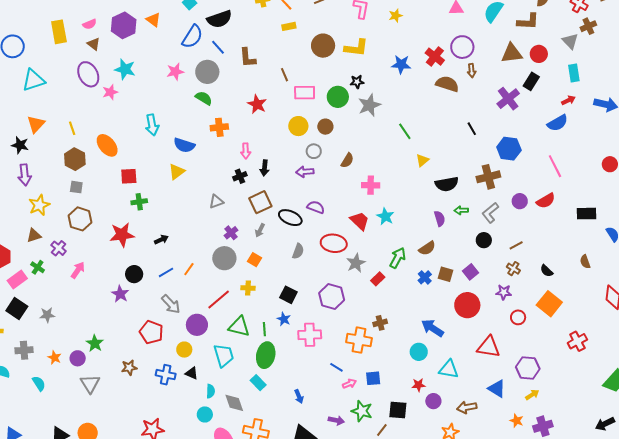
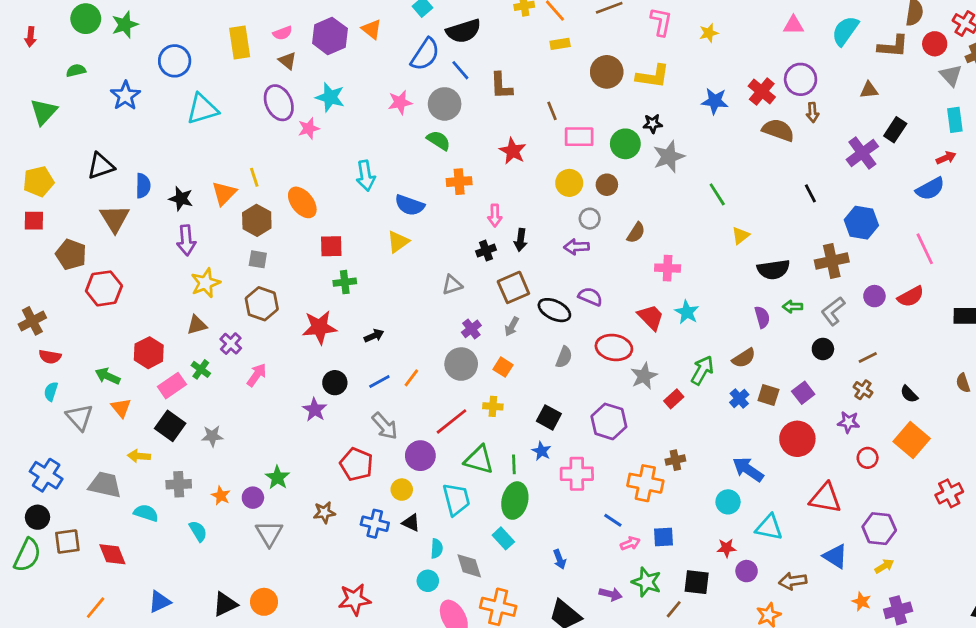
brown triangle: (512, 53) -> (869, 90), size x0.6
red circle: (539, 54) -> (935, 44), moved
orange triangle: (36, 124) -> (224, 193), moved

